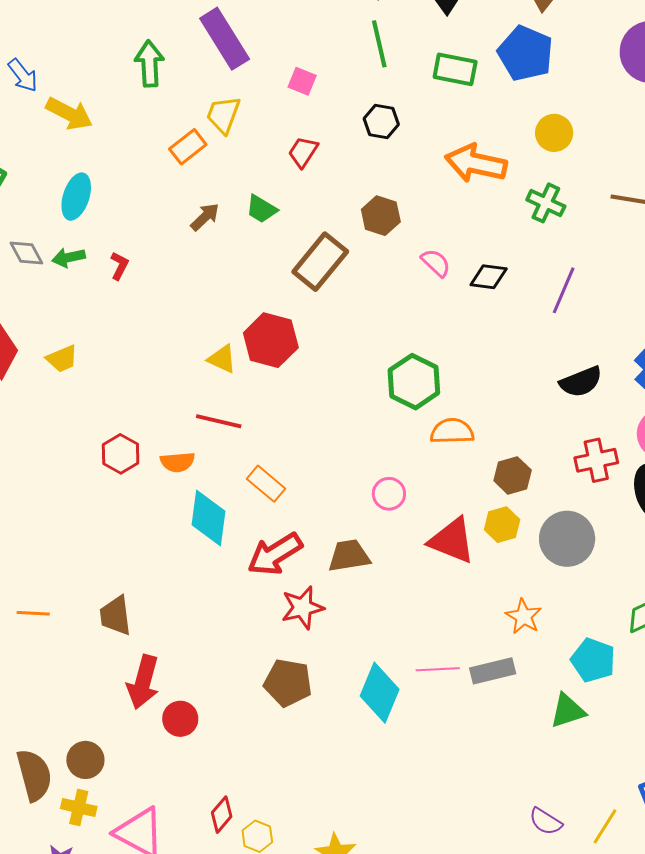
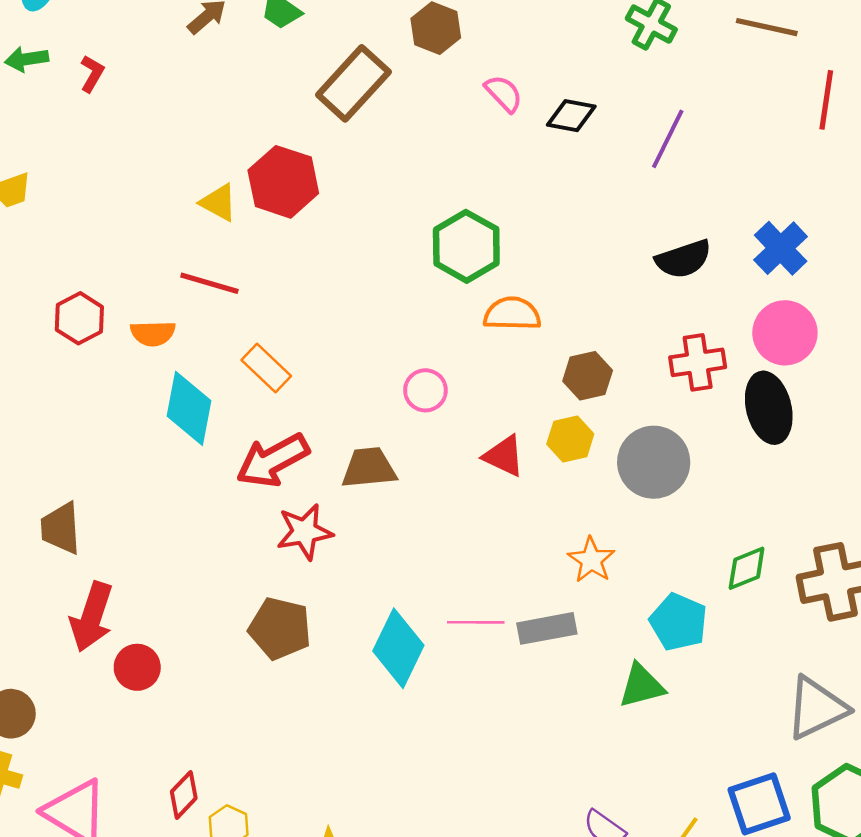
red triangle: (452, 541) -> (504, 456), size x0.7

